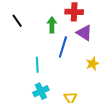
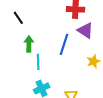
green arrow: (52, 25) -> (29, 44), moved

